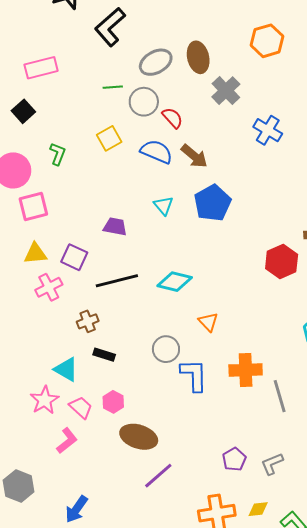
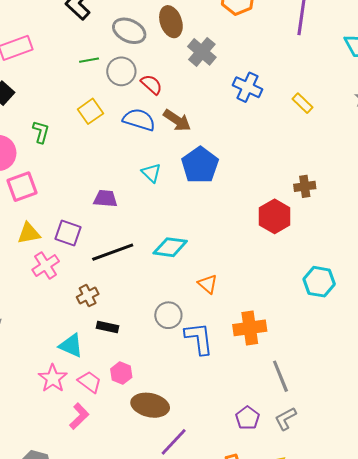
gray ellipse: (156, 62) -> (129, 31), turned 60
gray line: (280, 396) -> (280, 376), moved

